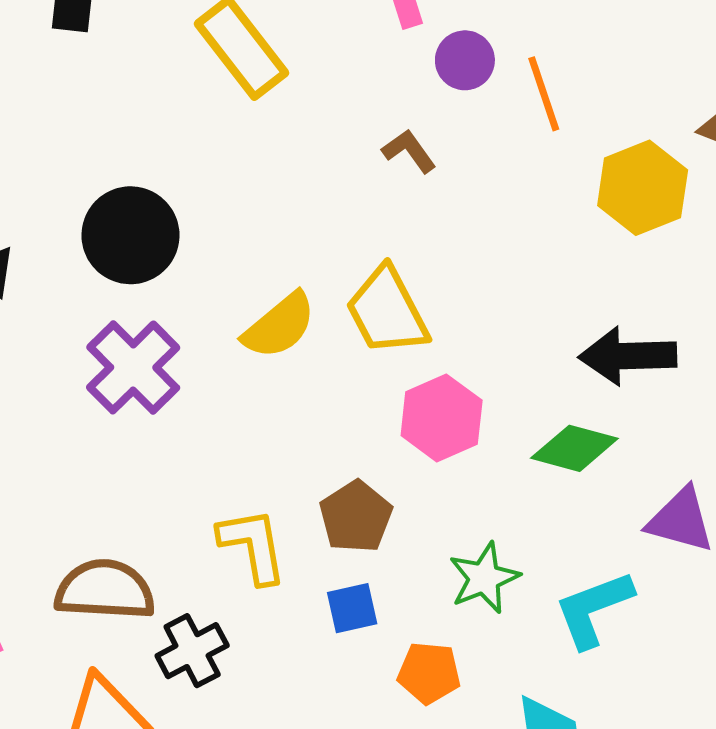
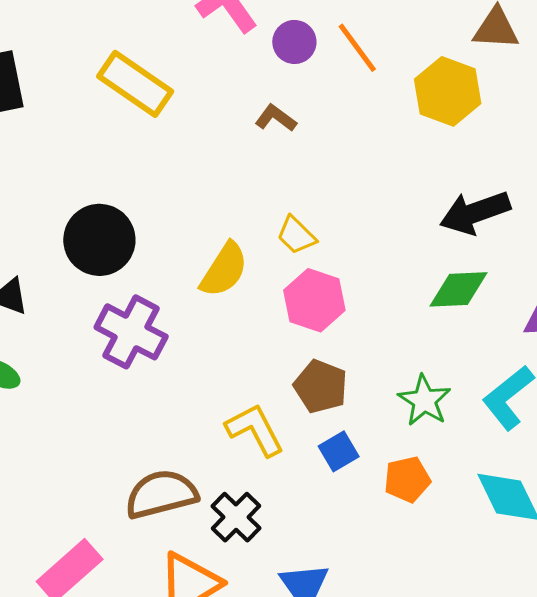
yellow trapezoid: (387, 311) -> (296, 235), size x0.6
pink hexagon: (442, 418) -> (314, 300), moved

